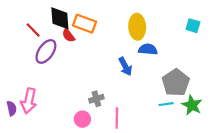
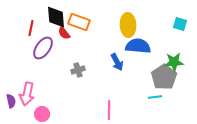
red line: (33, 30) -> (31, 28), turned 56
blue semicircle: (148, 49) -> (138, 46), size x1.4
gray cross: (96, 99) -> (78, 70), moved
green star: (192, 105) -> (174, 62), moved, turned -30
pink circle: (82, 119) -> (42, 114), moved

